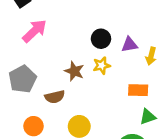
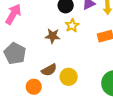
brown semicircle: (55, 97) -> (49, 70), moved

